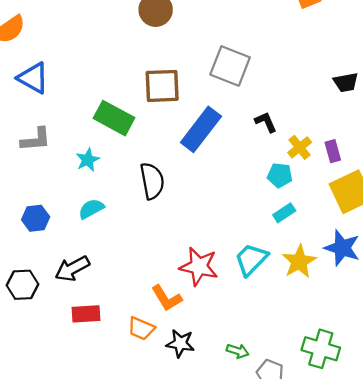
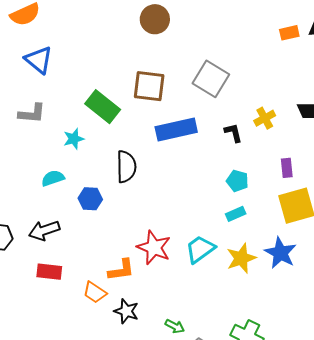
blue rectangle: (201, 129) -> (176, 129), turned 30
yellow cross: (300, 147) -> (265, 118), moved
cyan semicircle: (91, 209) -> (53, 178), moved
blue hexagon: (36, 218) -> (90, 199), moved
orange L-shape: (167, 298) -> (121, 270), turned -76

